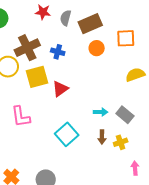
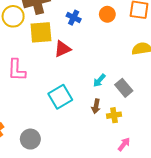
blue cross: (58, 52) -> (74, 18), moved
cyan arrow: (101, 112) -> (99, 80), turned 120
pink arrow: (135, 168) -> (124, 144), turned 32

